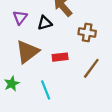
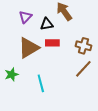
brown cross: (87, 33) -> (84, 46), moved
red rectangle: (60, 57) -> (52, 43), moved

